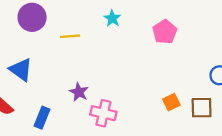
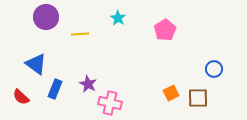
blue rectangle: (42, 118) -> (55, 89), moved

